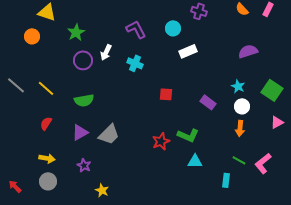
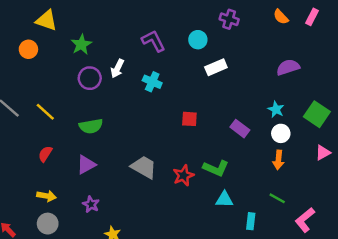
gray trapezoid: (109, 134) -> (144, 167), moved, turned -105
pink L-shape: (263, 163) -> (305, 220), moved
cyan rectangle: (226, 180) -> (251, 221), moved

